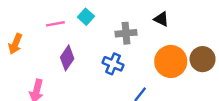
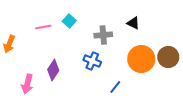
purple diamond: (67, 58) -> (53, 70), moved

